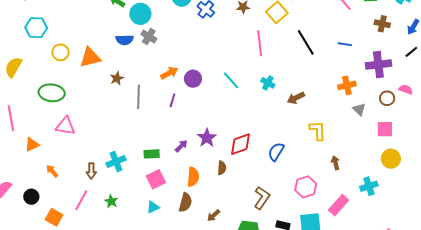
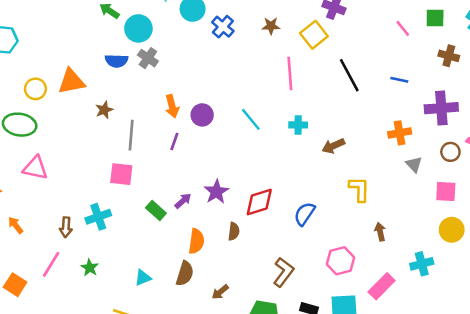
yellow circle: (60, 52) -> (35, 89), moved
orange arrow: (169, 73) -> (172, 106), turned 102
cyan cross: (268, 83) -> (298, 125), turned -32
green rectangle: (152, 154) -> (156, 211), moved, turned 42
pink square: (156, 179) -> (121, 174), moved, turned 30

